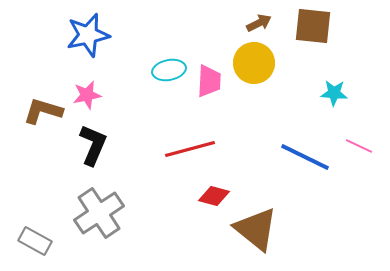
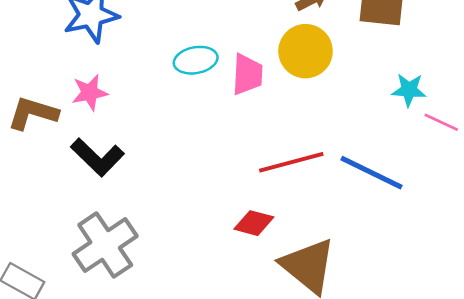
black L-shape: (93, 145) -> (97, 157), turned 111
pink line: (359, 146) -> (441, 122), moved
red line: (190, 149) -> (291, 162), moved

